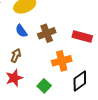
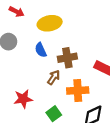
brown arrow: (16, 56) -> (54, 77), moved

